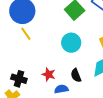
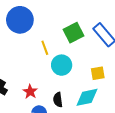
yellow line: (26, 34) -> (45, 48), moved

